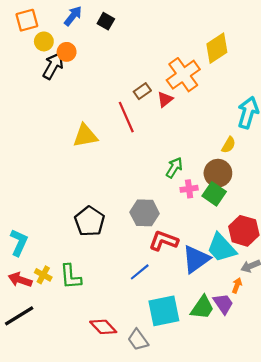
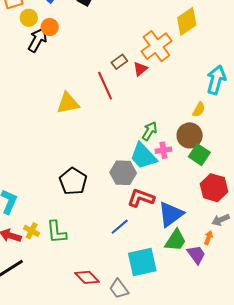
green square: (214, 194) -> (199, 155), moved
cyan trapezoid: (221, 248) -> (143, 156), moved
green trapezoid: (202, 308) -> (175, 240), moved

